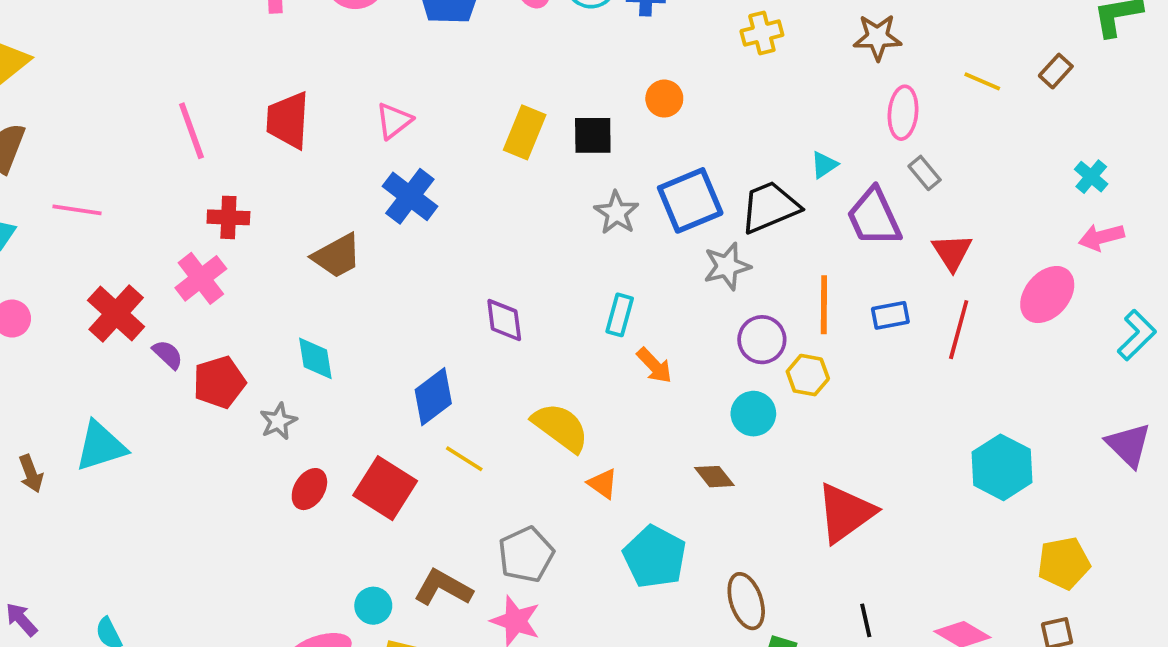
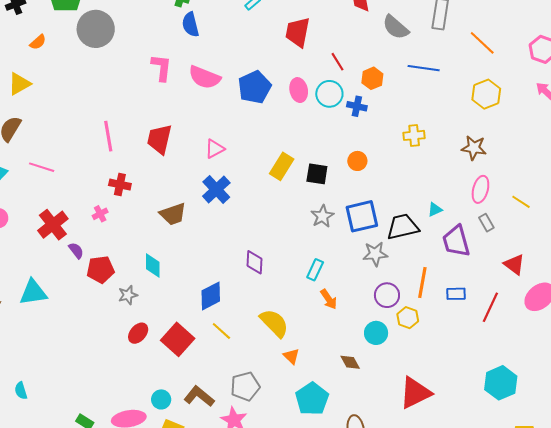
yellow line: (982, 81) -> (521, 202), moved
red triangle: (952, 252) -> (514, 264), moved, turned -30
pink cross: (201, 278) -> (100, 214), size x0.6

